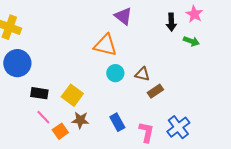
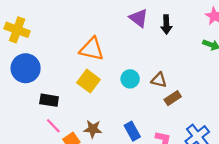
black arrow: (171, 22) -> (166, 25), moved
orange triangle: (105, 45) -> (92, 49), moved
yellow square: (72, 95) -> (88, 81), moved

